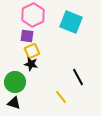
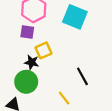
yellow square: (32, 51) -> (43, 50), moved
green circle: (15, 82) -> (26, 82), moved

